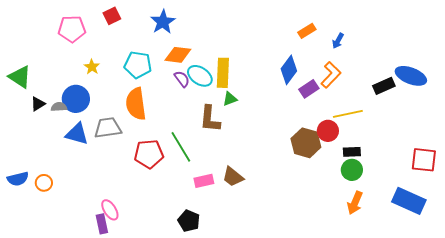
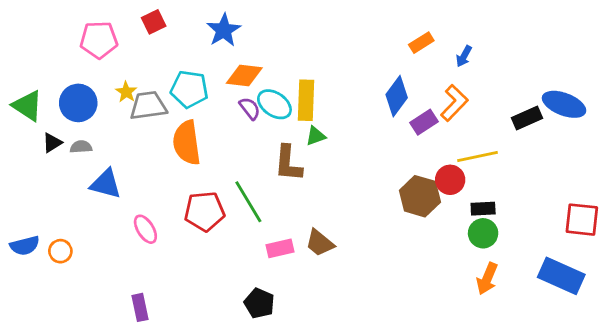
blue circle: (76, 99) -> (78, 103), moved
gray trapezoid: (108, 128) -> (148, 106), moved
pink ellipse: (110, 210) -> (145, 229), moved

